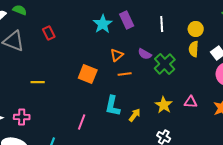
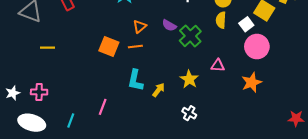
orange line: (125, 74) -> (135, 47), moved
yellow line: (38, 82) -> (48, 48), moved
pink triangle: (191, 102) -> (218, 66), moved
pink line: (82, 122) -> (103, 107), moved

